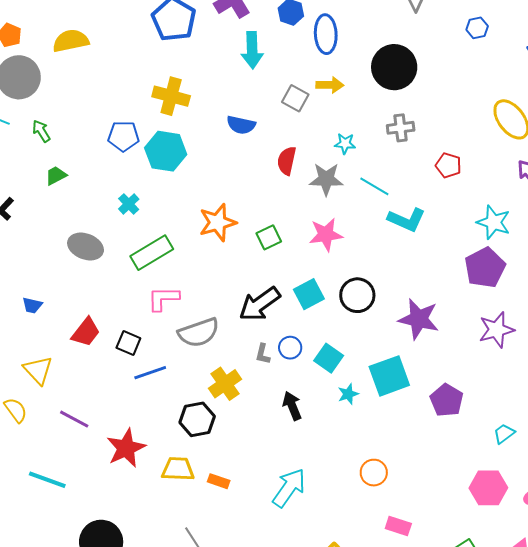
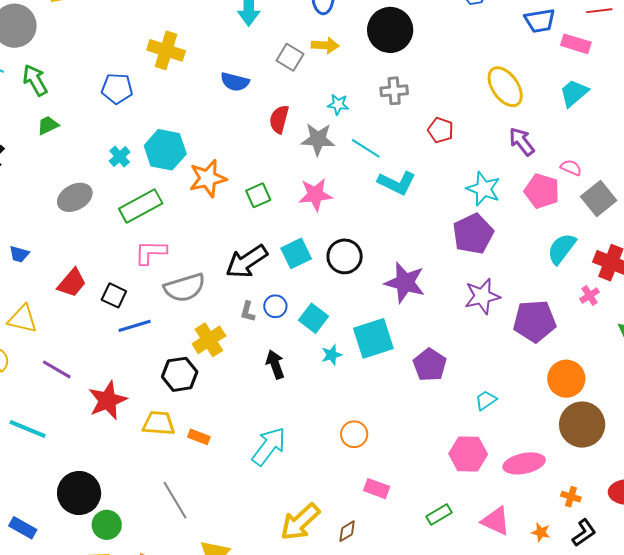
green arrow: (41, 131) -> (35, 80), size x1.4
cyan hexagon: (166, 151) -> (165, 150), moved
gray ellipse: (86, 247) -> (75, 197), turned -52
yellow triangle: (38, 370) -> (23, 319), turned -36

